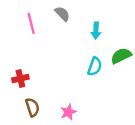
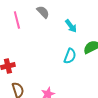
cyan arrow: (96, 31) -> (71, 26), turned -40

